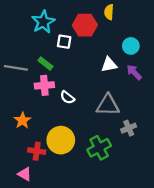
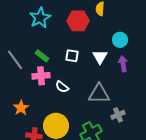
white square: (64, 42) -> (72, 56), moved
white triangle: (109, 65) -> (100, 57), turned -49
gray line: (16, 68) -> (15, 60), turned 45
purple arrow: (134, 72) -> (123, 64), turned 35

